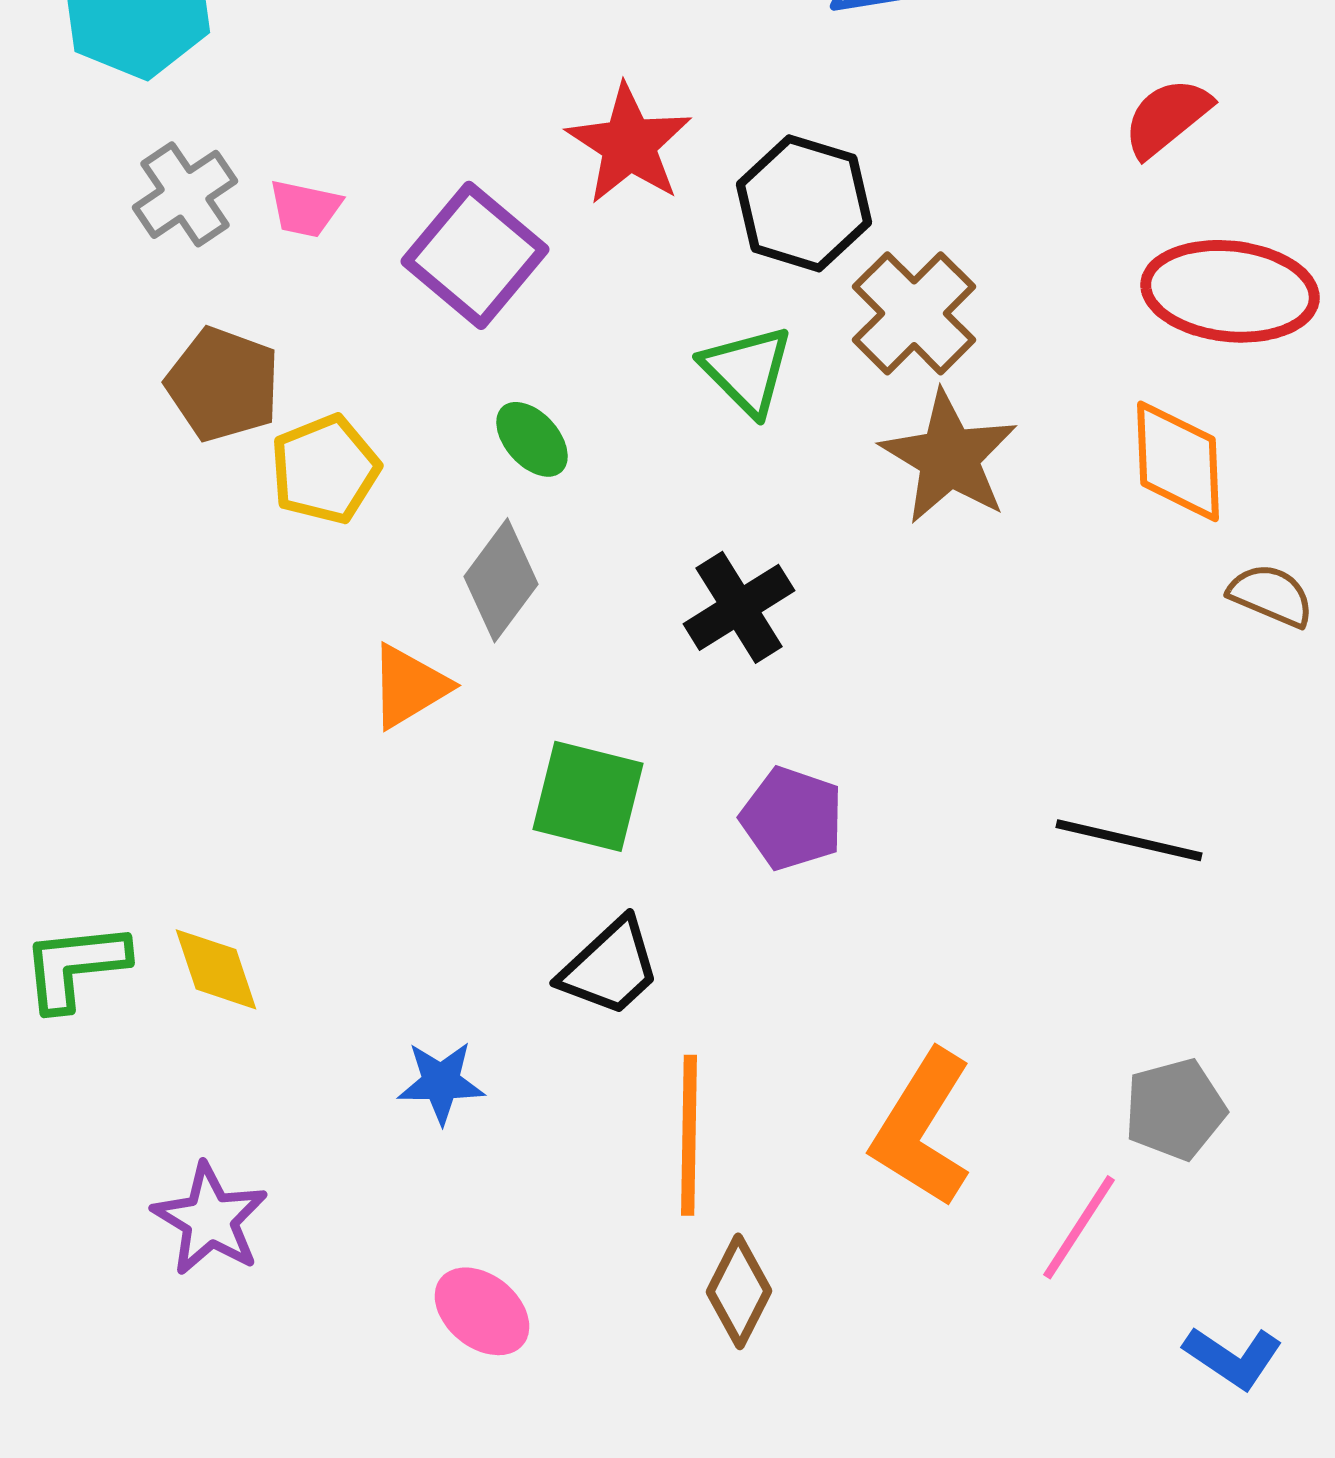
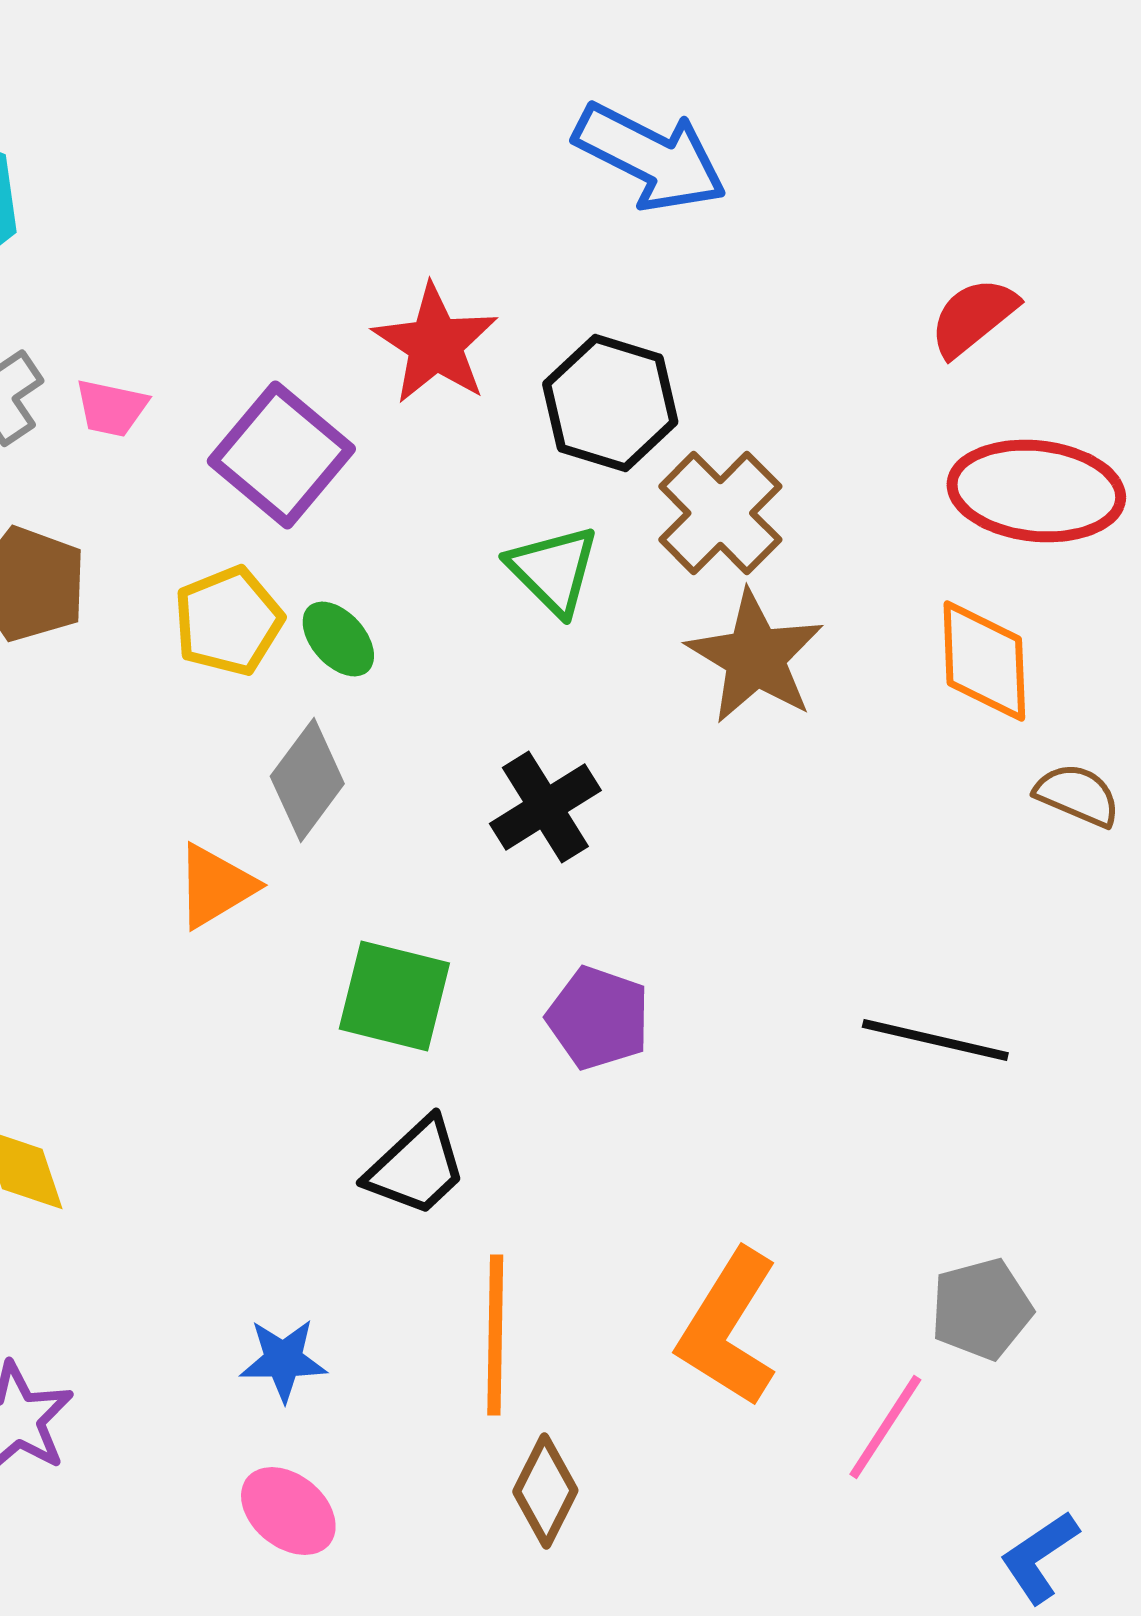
yellow pentagon: (325, 469) -> (228, 621), moved
blue star: (441, 1082) -> (283, 1360), moved
blue L-shape: (1233, 1357) -> (1039, 1557), turned 112

